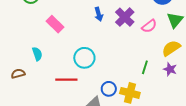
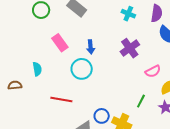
blue arrow: (99, 14) -> (91, 47), moved
pink semicircle: (149, 26) -> (153, 71), moved
cyan circle: (84, 58) -> (82, 69), moved

